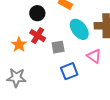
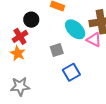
red cross: (38, 36) -> (20, 36), moved, turned 35
pink triangle: (94, 56) -> (94, 40), moved

